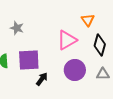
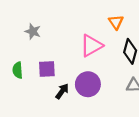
purple square: (29, 60) -> (47, 69), size x0.7
purple circle: (75, 70) -> (88, 84), moved

